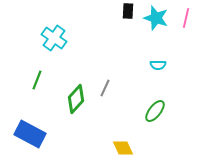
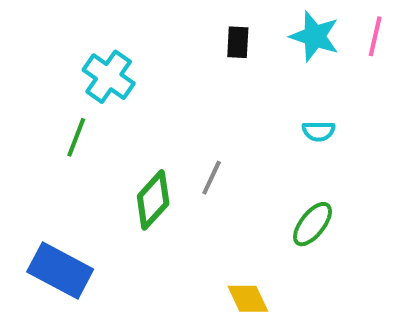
black rectangle: (128, 11) -> (238, 42), moved
green line: (37, 80) -> (76, 137), moved

